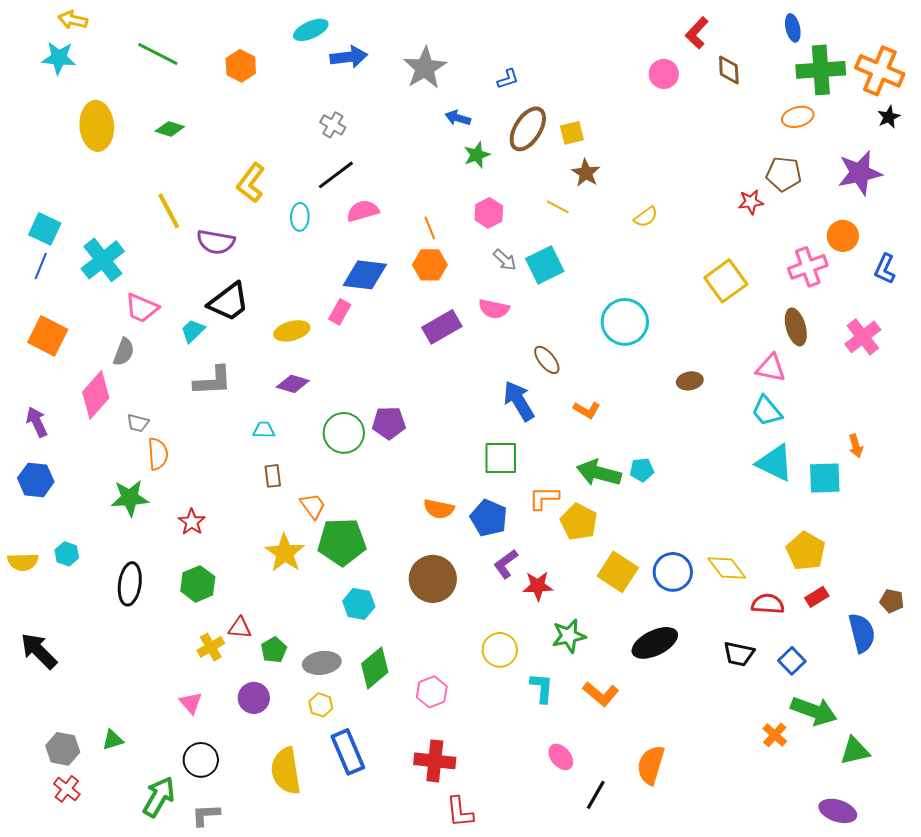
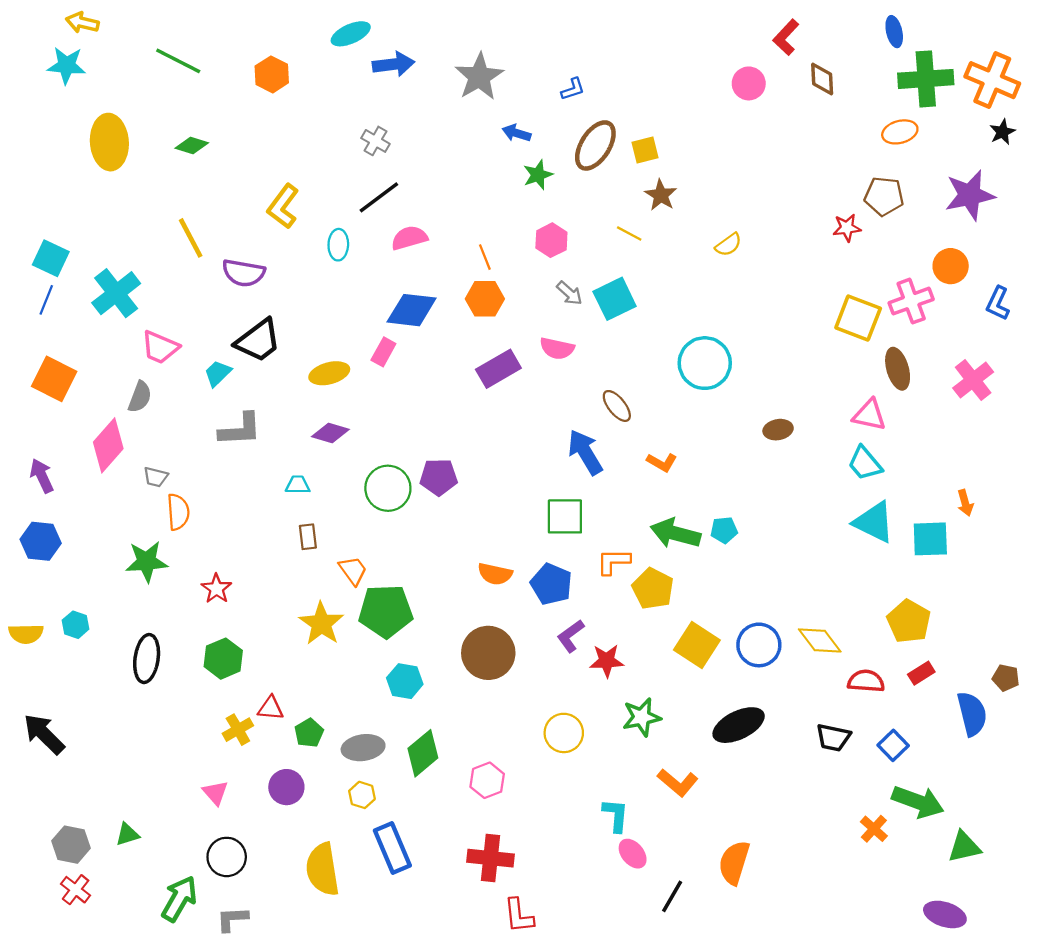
yellow square: (726, 281) -> (858, 318), moved, turned -33
cyan L-shape: (542, 688) -> (616, 815), moved

